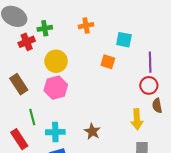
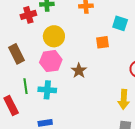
orange square: (108, 62) -> (103, 42), turned -32
brown star: (92, 131) -> (79, 71), moved
cyan cross: (55, 132) -> (47, 90), moved

